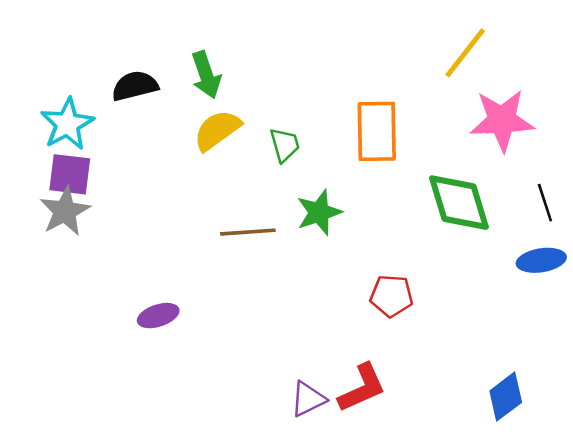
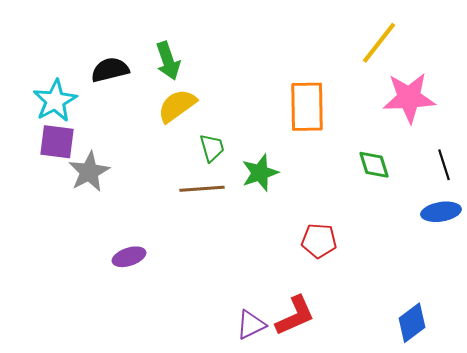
green trapezoid: (285, 145) -> (212, 148), moved
green diamond: (459, 203) -> (374, 165), size x0.6
gray star: (65, 211) -> (89, 172), moved

